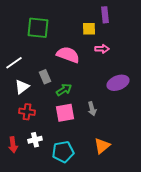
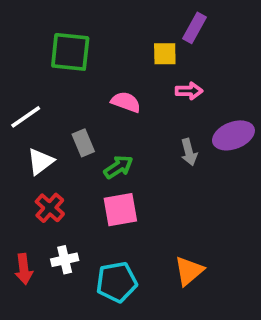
purple rectangle: (105, 15) -> (195, 28), turned 35
pink semicircle: (68, 55) -> (126, 102), size x0.7
purple ellipse: (118, 83) -> (233, 135), moved
gray arrow: (92, 109) -> (189, 152), moved
red cross: (27, 112) -> (50, 208), turned 35

